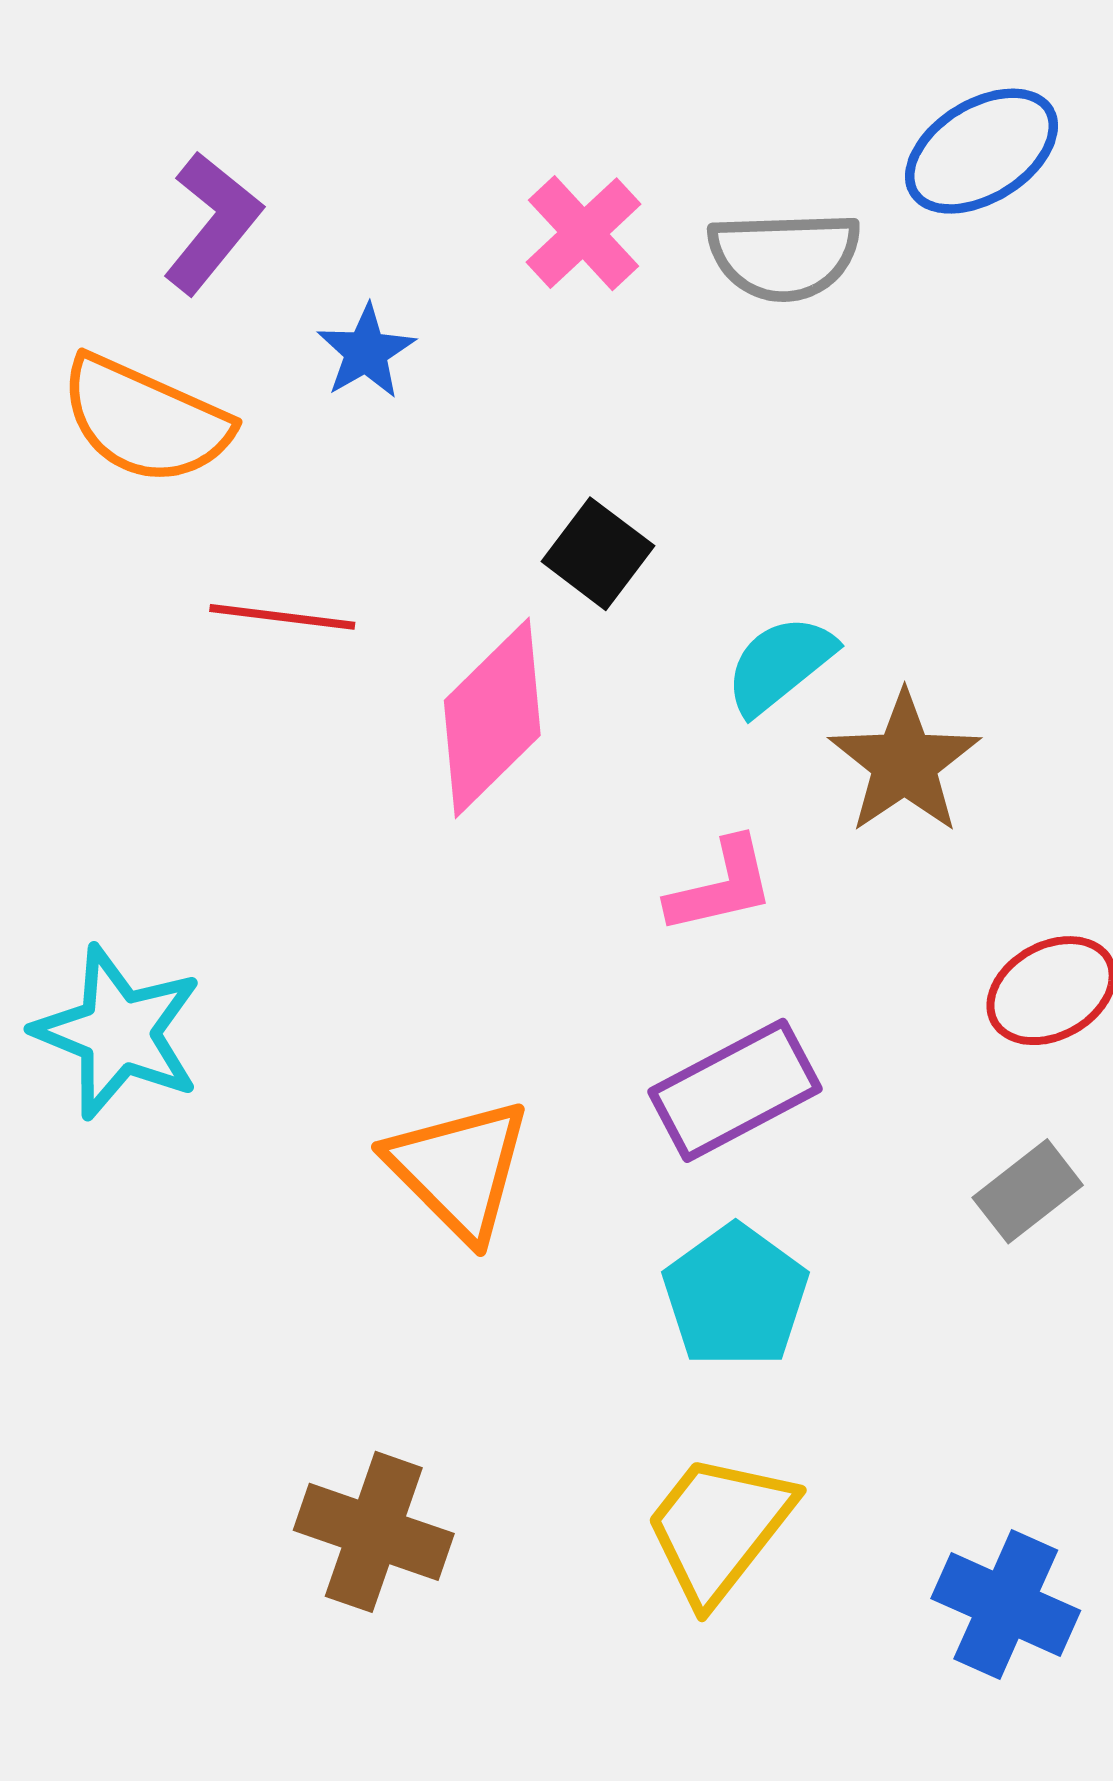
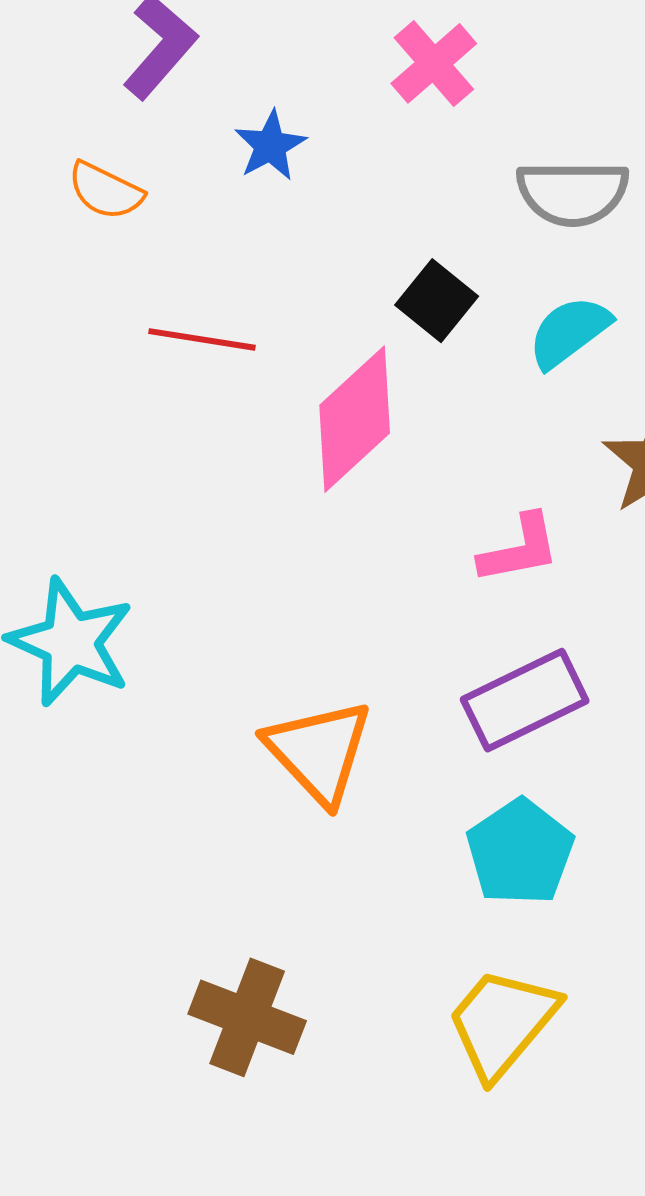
gray semicircle: (784, 256) -> (573, 193), moved
orange semicircle: (145, 420) -> (106, 191), size x0.6
cyan semicircle: (780, 665) -> (569, 332), moved

